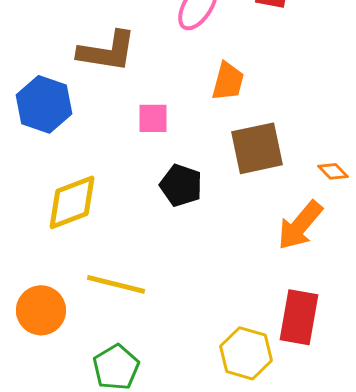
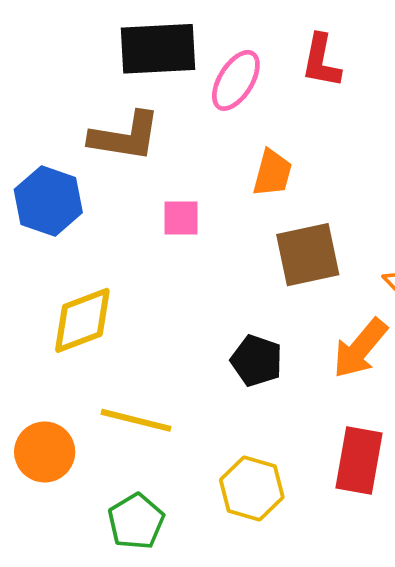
black pentagon: (181, 185) -> (257, 361), moved
yellow hexagon: (246, 353) -> (252, 489), moved

